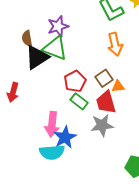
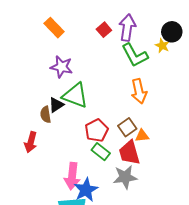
purple star: (58, 26) -> (62, 67), moved, turned 30
brown semicircle: (27, 38) -> (46, 115), moved
black triangle: (37, 57) -> (56, 105), size x0.6

